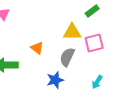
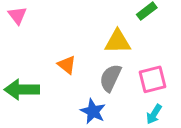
pink square: (94, 43) -> (153, 79), moved
blue star: (55, 80) -> (93, 111), turned -30

